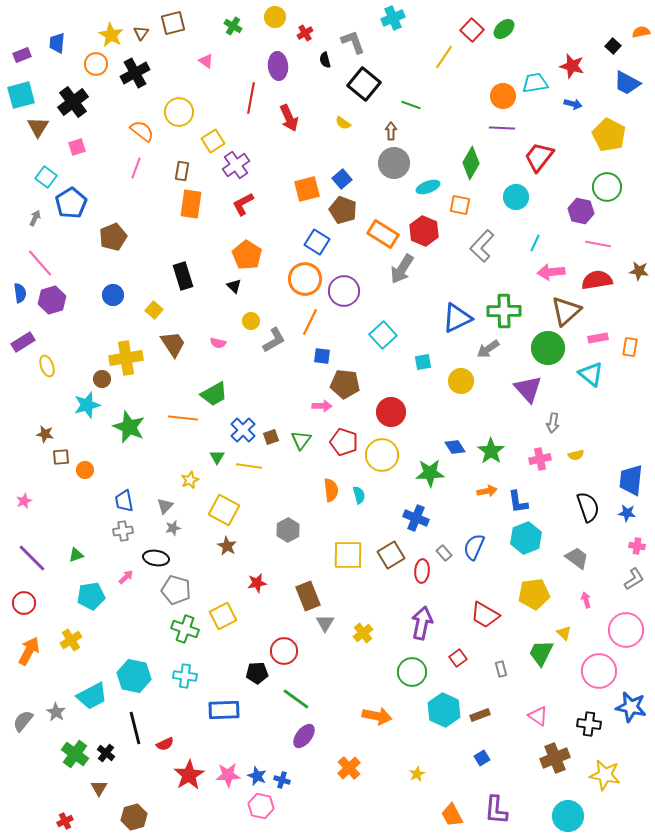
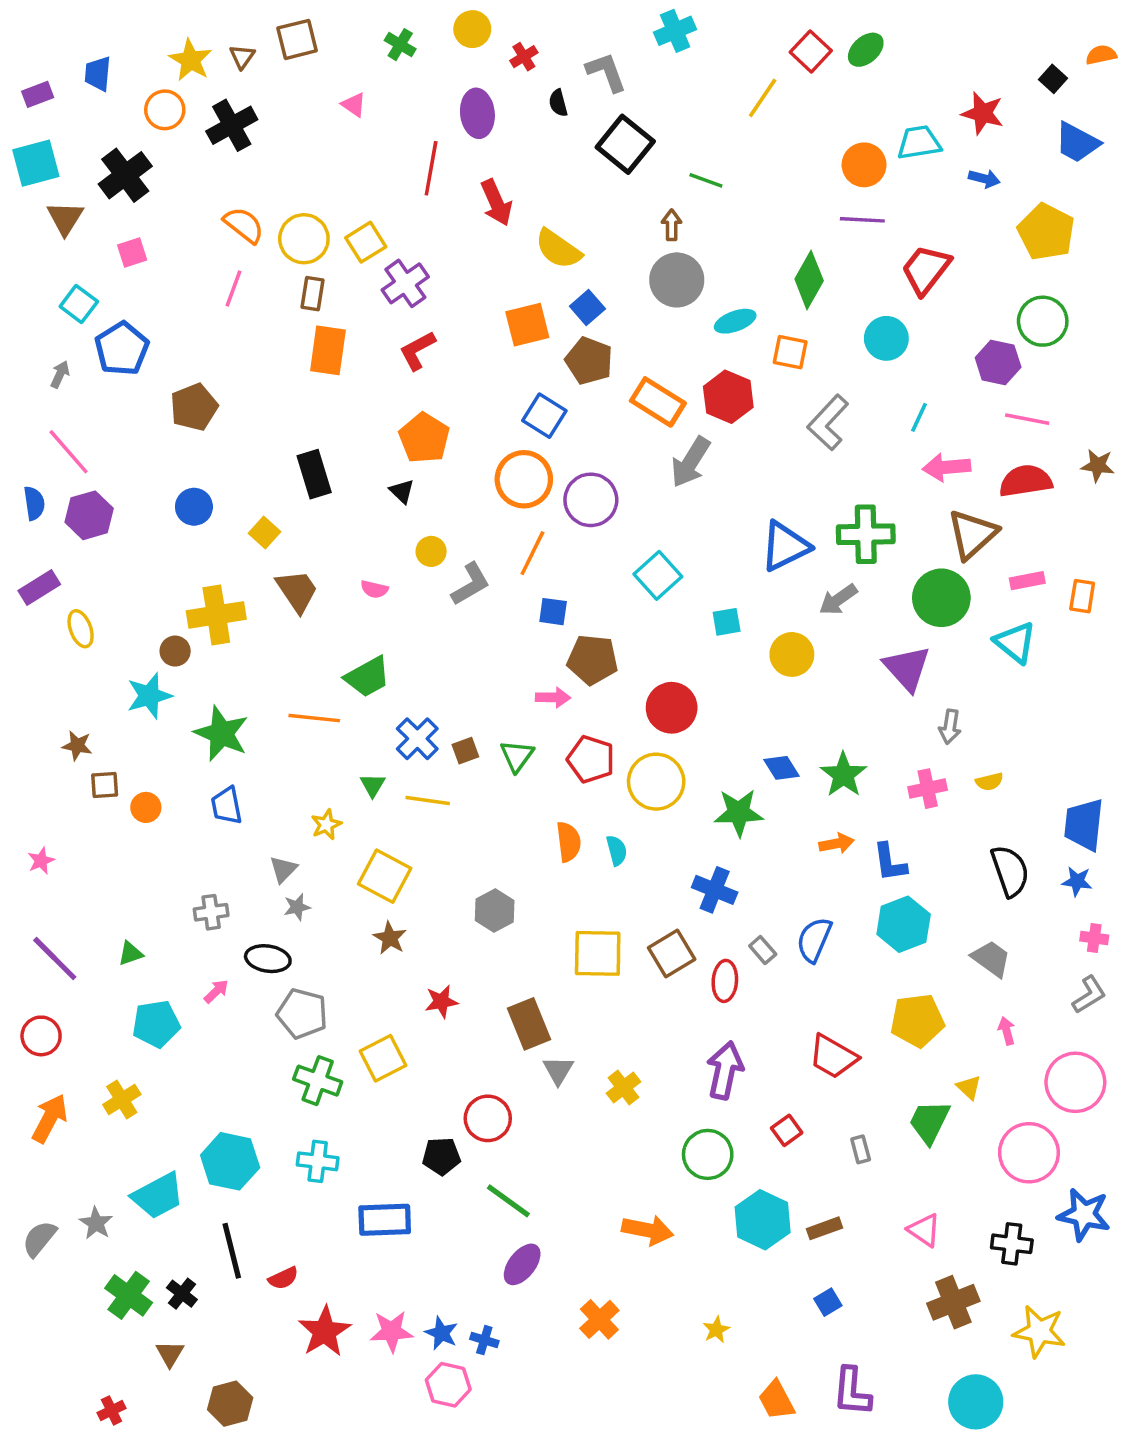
yellow circle: (179, 112) -> (304, 239), moved
yellow semicircle: (343, 123) -> (558, 249), moved, size x1.8
blue trapezoid: (124, 501) -> (227, 806), moved

